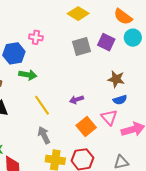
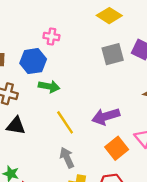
pink cross: (36, 37) -> (51, 37), moved
purple arrow: (77, 100) -> (106, 116), size x1.6

